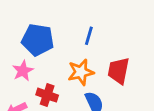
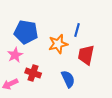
blue line: (89, 36) -> (77, 30), moved
orange star: (81, 72) -> (58, 44), moved

